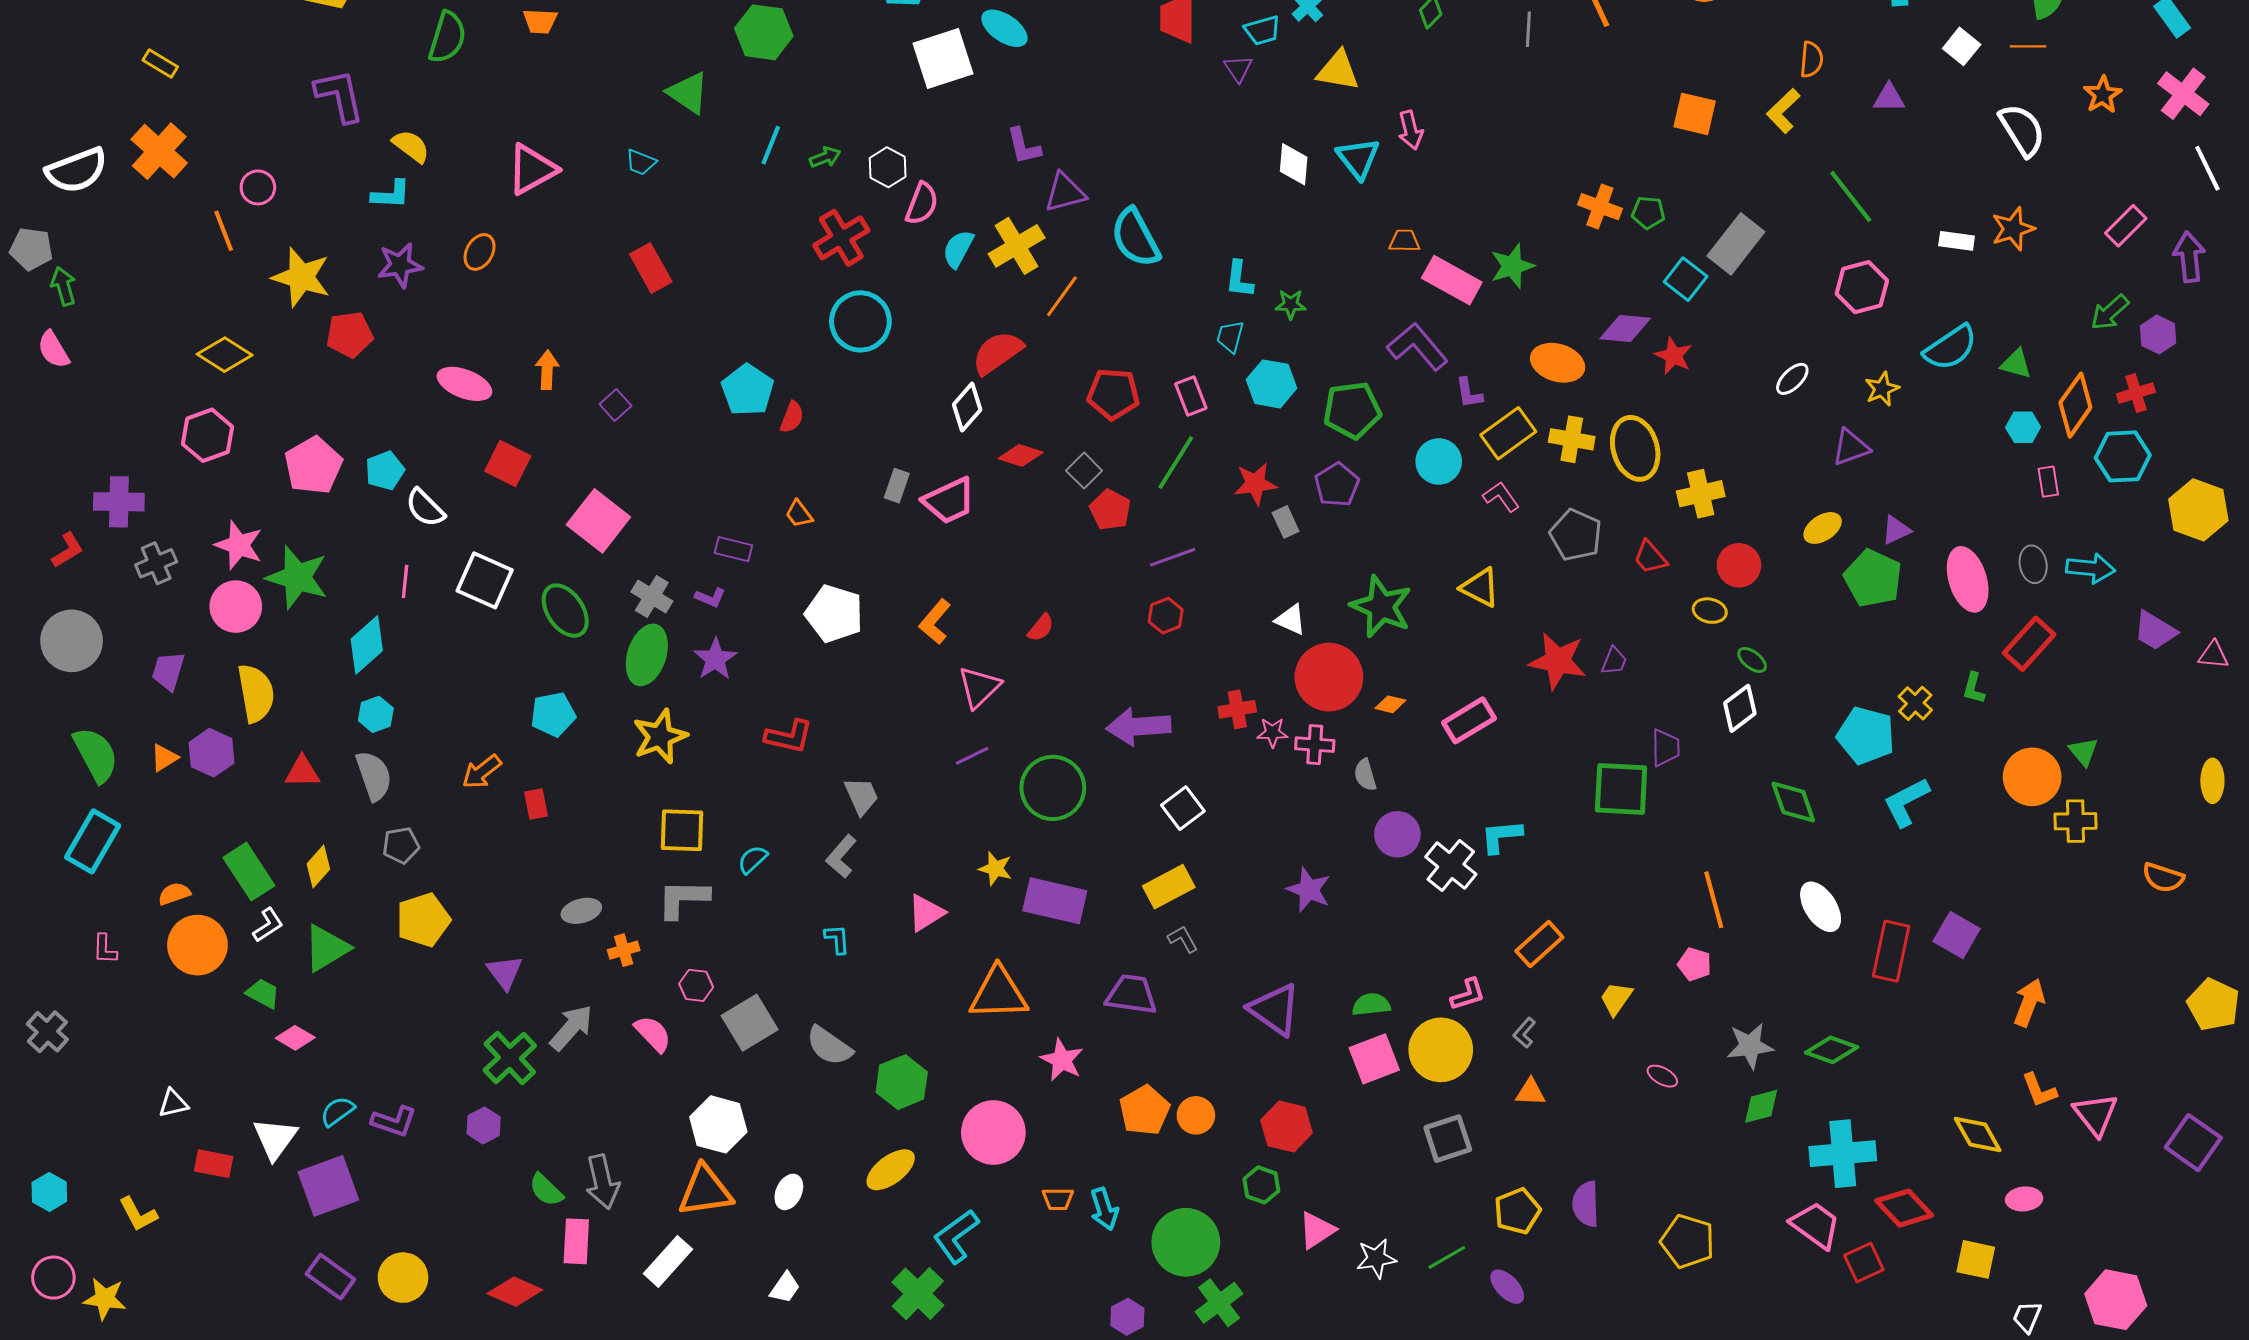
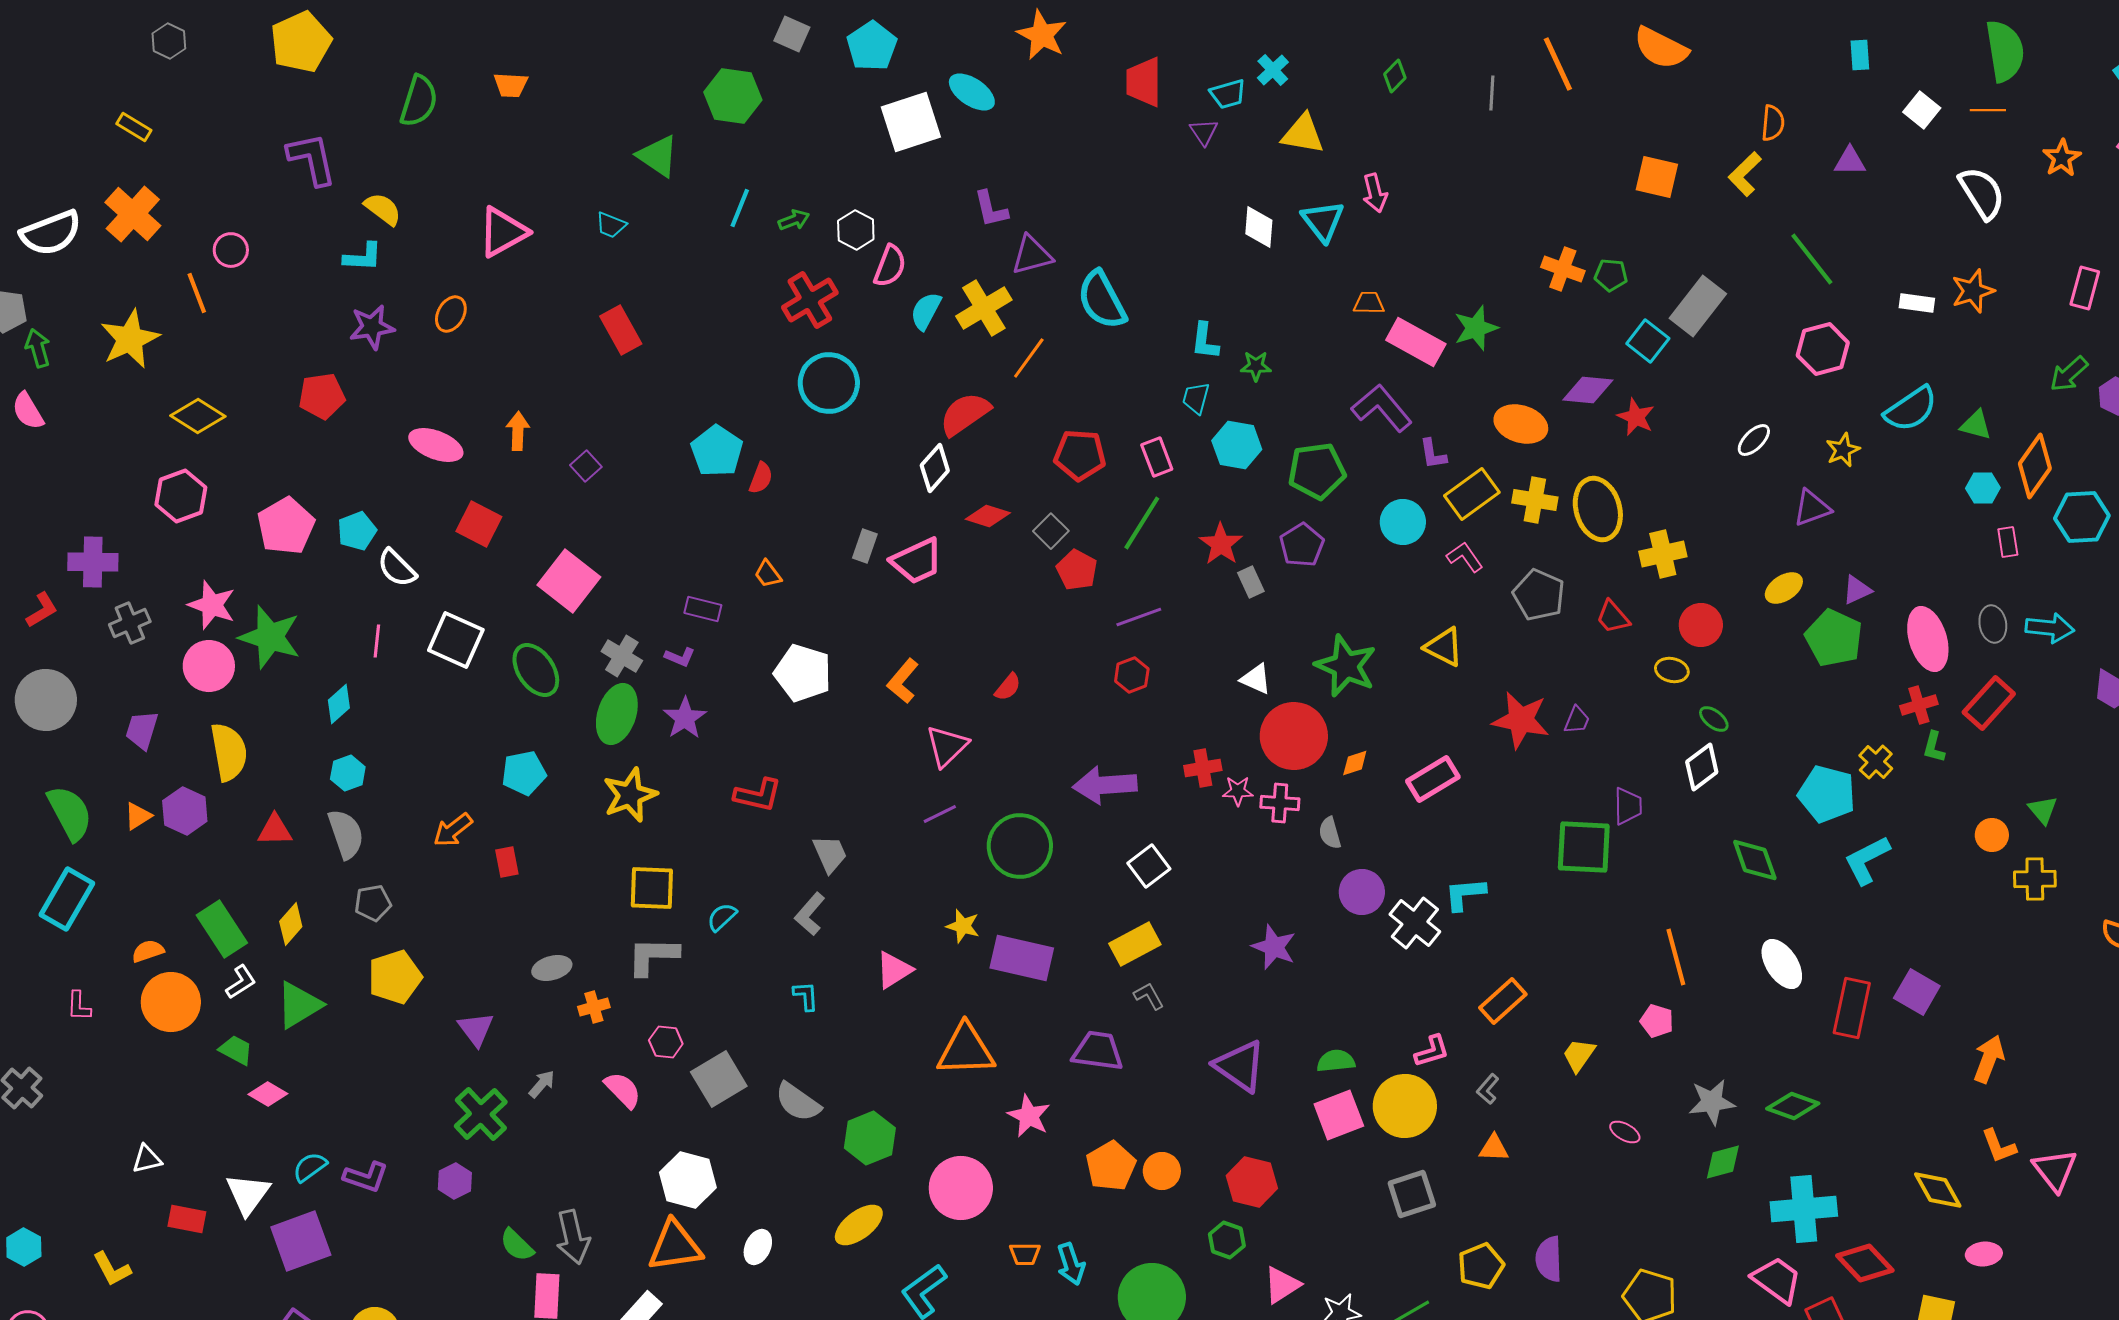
pink rectangle: (2126, 226) -> (2085, 288), turned -30
yellow star: (301, 277) -> (130, 339), moved, turned 30
red cross: (2136, 393) -> (1919, 705), moved
red star: (1255, 484) -> (1221, 544), turned -30
cyan diamond: (367, 645) -> (339, 704), size x0.7
orange diamond: (1390, 704) -> (1355, 763), turned -32
orange circle: (2032, 777) -> (1992, 835), size x0.6
gray arrow: (571, 1028) -> (542, 1084), size x0.6

